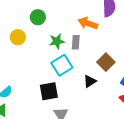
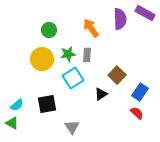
orange arrow: (88, 23) -> (91, 28), moved, turned 36
yellow circle: (18, 37) -> (42, 59), moved, size x1.5
black square: (49, 91) -> (47, 104), moved

